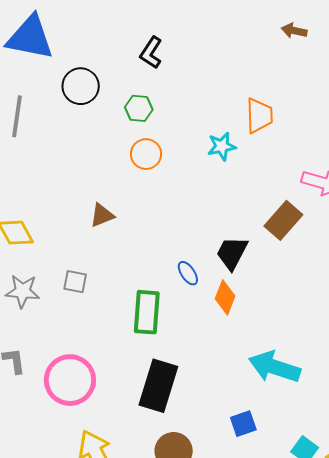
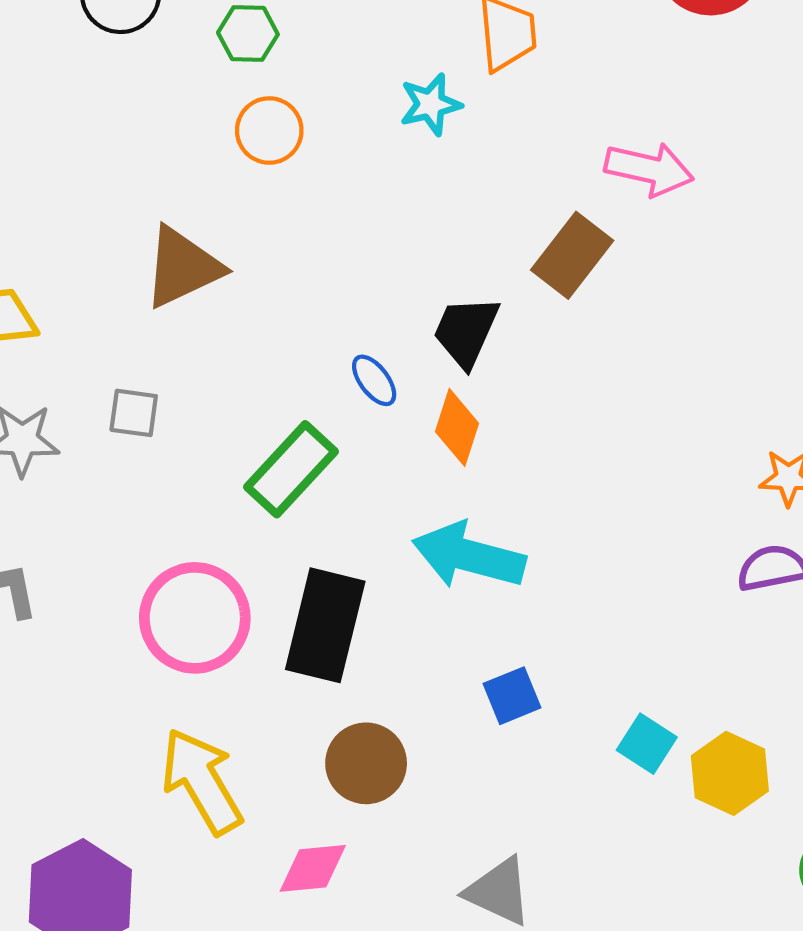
brown triangle: (102, 215) -> (183, 267), size x1.6
green rectangle: (147, 312) -> (291, 469), turned 42
cyan arrow: (275, 367) -> (469, 556), moved
pink circle: (70, 380) -> (195, 618), moved

